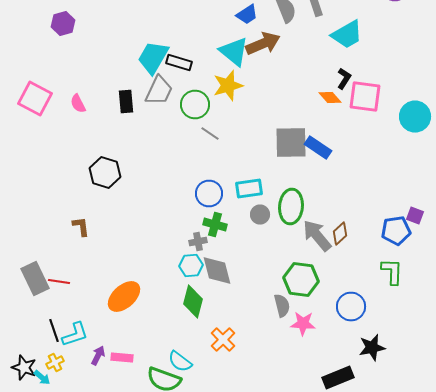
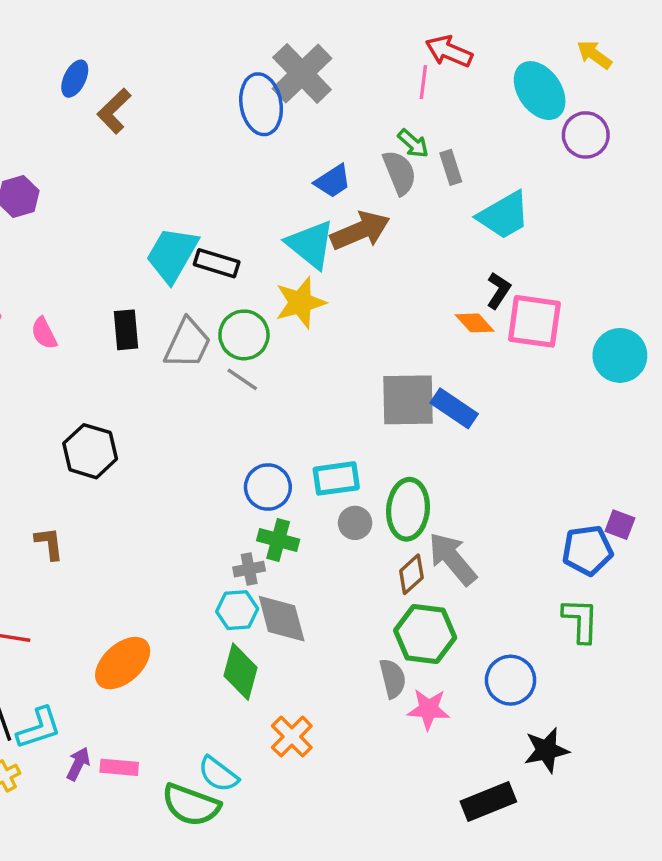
gray trapezoid: (159, 90) -> (188, 343), moved
gray line: (210, 134) -> (242, 379), moved
brown diamond: (340, 234) -> (411, 574), moved

